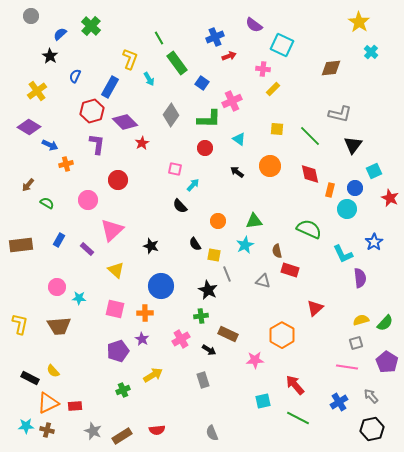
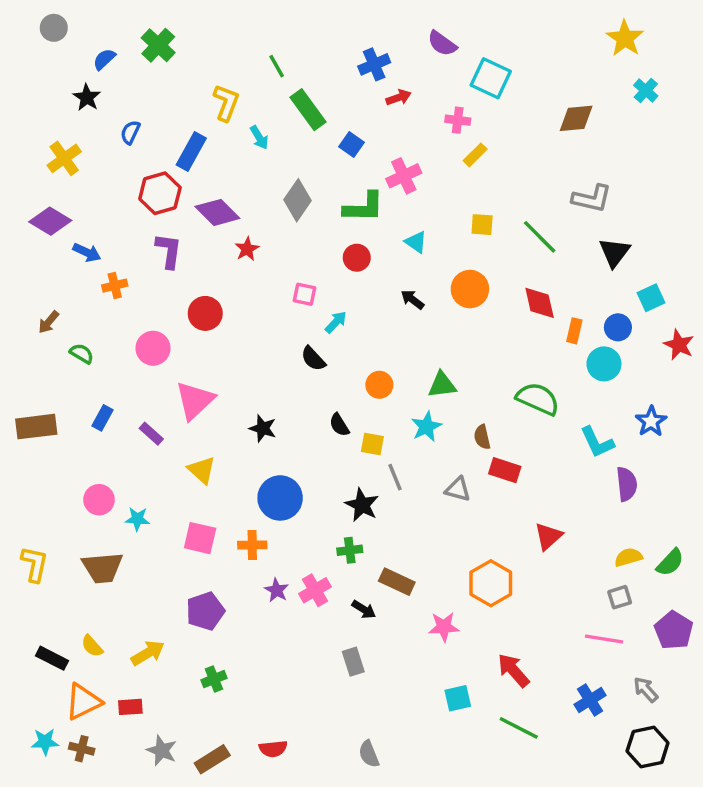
purple star: (142, 339) -> (277, 590), moved
yellow arrow: (153, 375) -> (148, 653), moved

